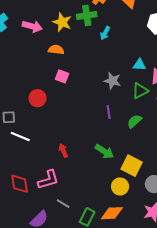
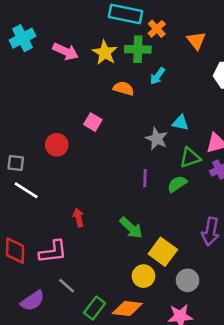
orange semicircle: (56, 50) -> (124, 88), moved
cyan triangle: (139, 65) -> (180, 123), moved
green semicircle: (134, 121) -> (177, 184), moved

